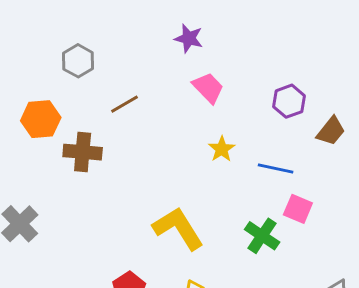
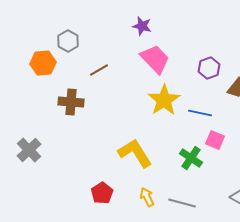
pink trapezoid: (208, 88) -> (155, 59), size x1.4
orange hexagon: (41, 119) -> (43, 63), moved
yellow star: (222, 149) -> (164, 100), size x1.8

